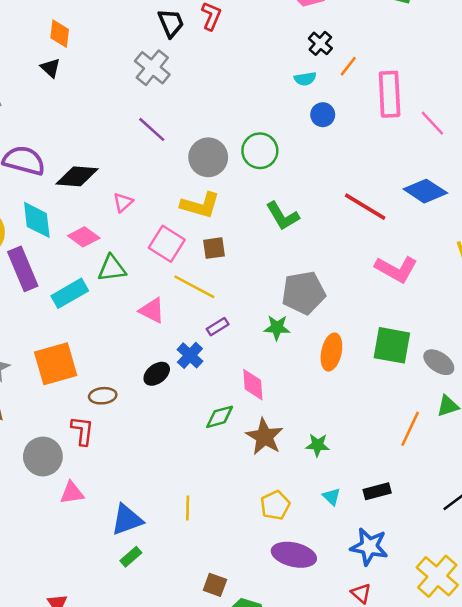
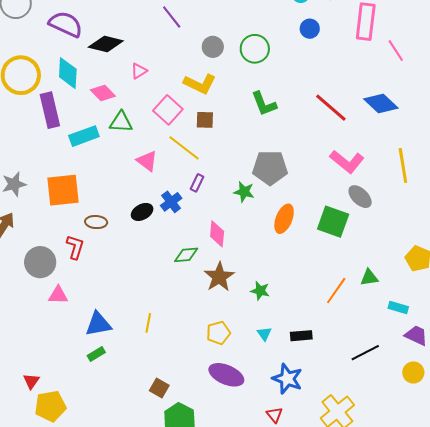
gray circle: (208, 157) -> (213, 47), size x0.7
purple rectangle: (218, 327) -> (197, 183), turned -42
gray ellipse: (439, 362) -> (360, 197), moved

